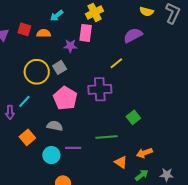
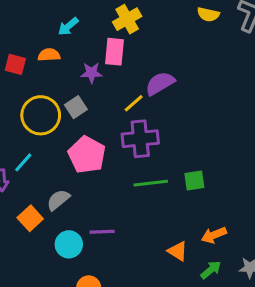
red square: (24, 29) -> (15, 64), moved
purple semicircle: (133, 35) -> (160, 83), moved
yellow line: (116, 63) -> (134, 103), moved
green square: (133, 117) -> (194, 180), turned 32
gray semicircle: (55, 126) -> (58, 200), moved, turned -49
green line: (106, 137) -> (151, 183), moved

